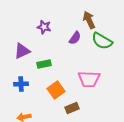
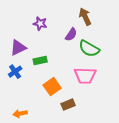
green semicircle: (102, 41) -> (89, 49), moved
blue cross: (21, 84) -> (15, 72), moved, turned -32

